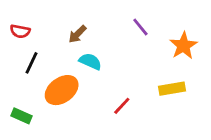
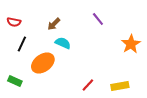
orange star: (183, 46) -> (131, 44), moved
yellow rectangle: (172, 89) -> (120, 86), moved
red line: (122, 106) -> (88, 85), moved

